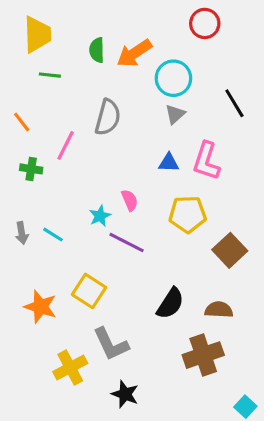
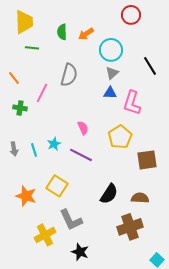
orange arrow: (134, 53) -> (86, 34), size x0.7
blue triangle: (169, 163) -> (110, 93), moved
yellow pentagon: (188, 214) -> (120, 137), turned -30
cyan star: (100, 216) -> (54, 144), moved
cyan line: (53, 235) -> (34, 150), turned 40
brown square: (230, 250) -> (147, 160), turned 35

